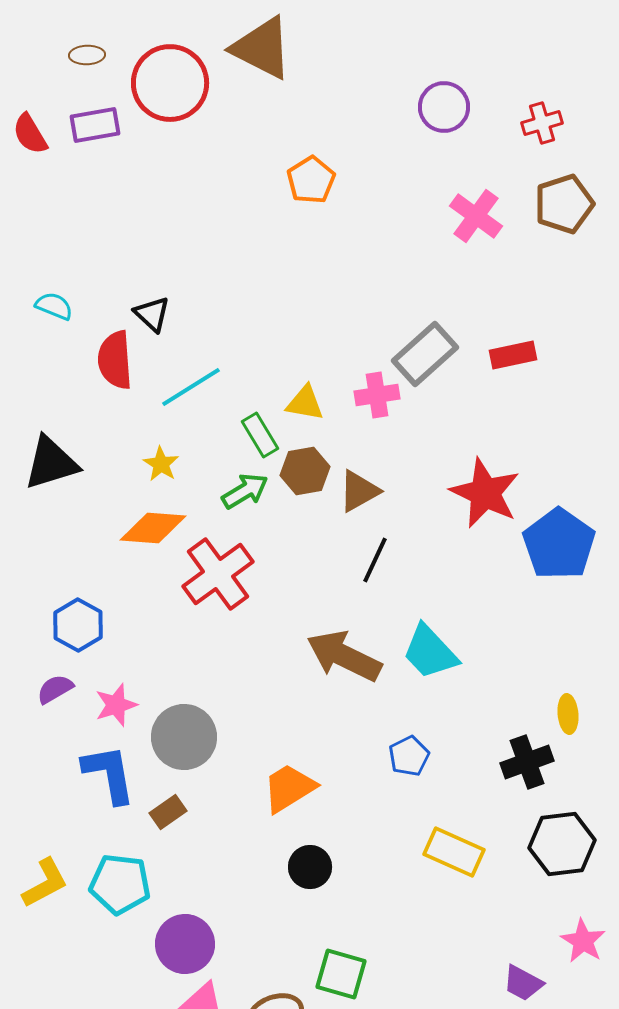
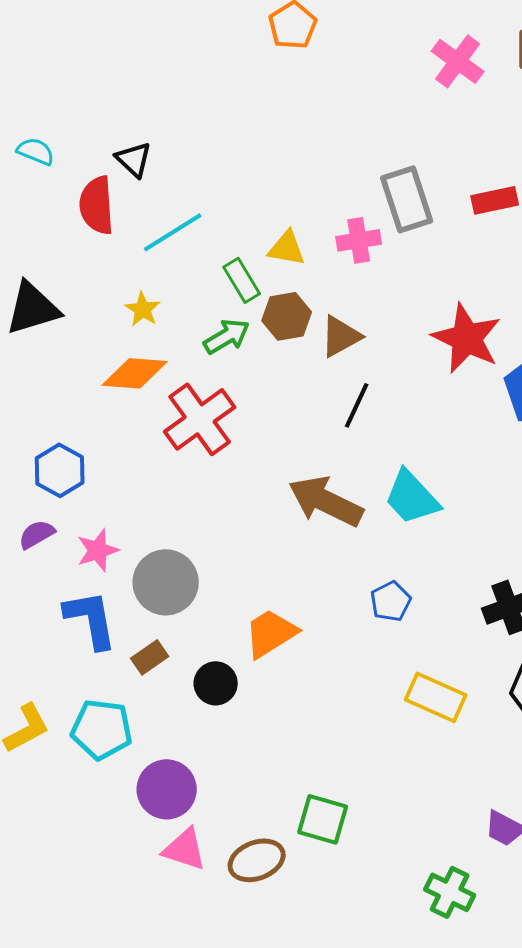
gray rectangle: (425, 354) -> (407, 199), turned -66
black circle: (310, 867) -> (216, 683), moved

